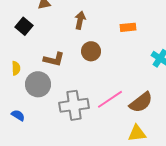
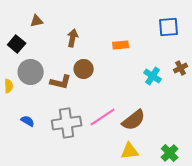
brown L-shape: (54, 59) -> (61, 82), moved
gray circle: (38, 84) -> (31, 72), moved
blue semicircle: (18, 115) -> (28, 121), moved

